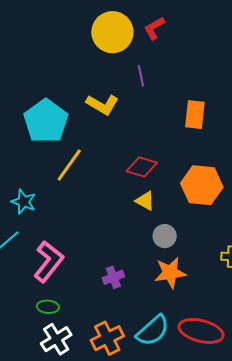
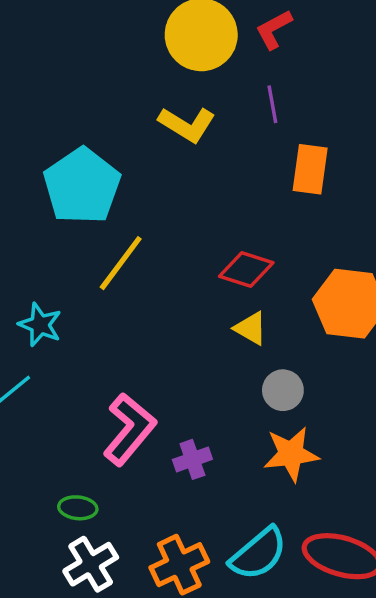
purple line: (141, 76) -> (272, 104), moved
yellow L-shape: (102, 104) -> (187, 124), moved
orange rectangle: (195, 115) -> (310, 169), moved
pink L-shape: (49, 262) -> (129, 429), moved

